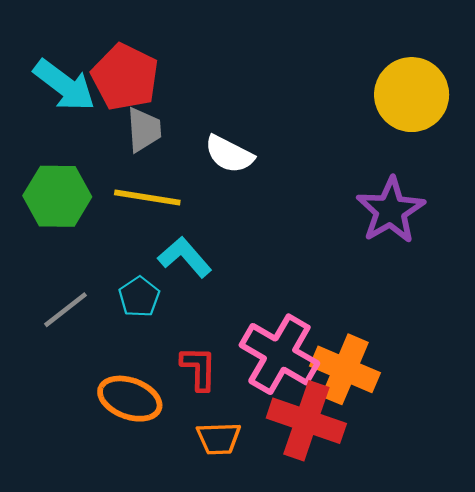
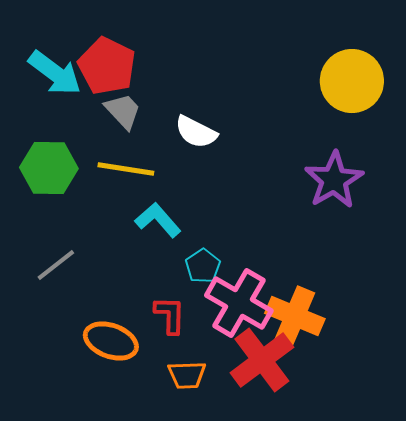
gray trapezoid: (144, 130) -> (123, 111), turned -39
cyan pentagon: (139, 297) -> (203, 266), moved
red cross: (306, 421) -> (262, 360), turned 34

